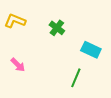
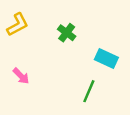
yellow L-shape: (15, 21) -> (18, 25), turned 130

